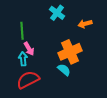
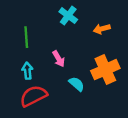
pink arrow: (29, 49) -> (59, 59), moved
orange cross: (70, 52) -> (105, 70), moved

